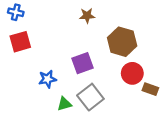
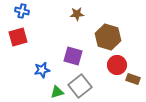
blue cross: (16, 12) -> (22, 11), moved
purple square: (82, 63) -> (73, 56), turned 36

